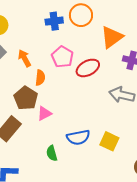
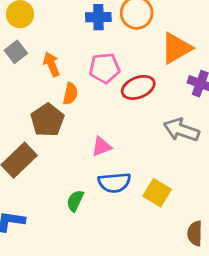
pink pentagon: (62, 57) -> (105, 68), turned 30
pink triangle: (44, 114) -> (102, 147), moved
green semicircle: (52, 153) -> (75, 201), turned 35

